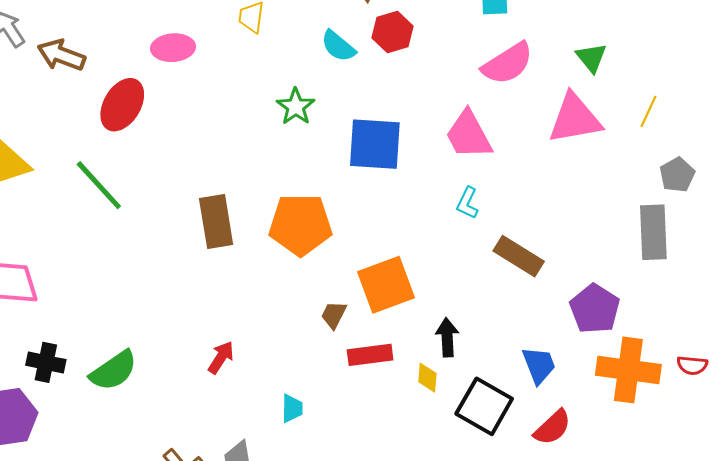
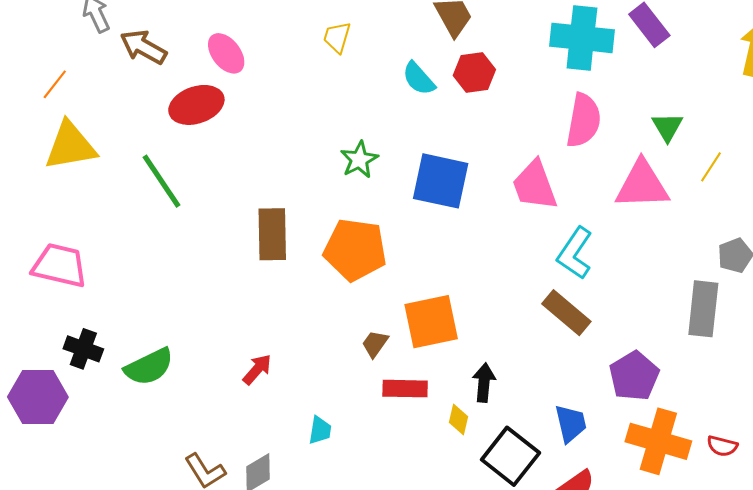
pink ellipse: (173, 48) -> (226, 53), moved, turned 48
pink semicircle: (508, 63) -> (584, 120), turned -56
red ellipse: (122, 105) -> (196, 105), turned 32
green star: (296, 107) -> (359, 160), moved
yellow line: (648, 111) -> (711, 167), moved
cyan L-shape: (467, 203) -> (575, 253), moved, size x1.6

